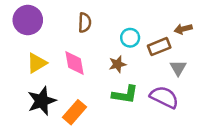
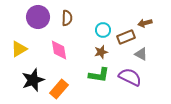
purple circle: (28, 20) -> (38, 17), moved
yellow triangle: (37, 63) -> (19, 49), moved
brown star: (117, 64) -> (101, 52), moved
gray triangle: (178, 68) -> (141, 54), turned -32

